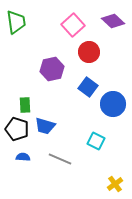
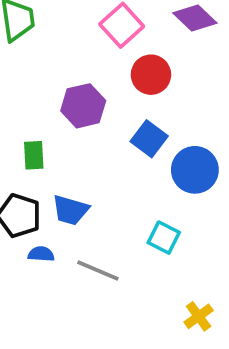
green rectangle: (25, 105) -> (34, 155), moved
blue semicircle: (23, 157) -> (41, 254), moved

